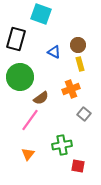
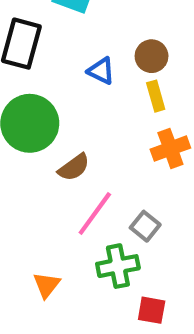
orange cross: (71, 89) -> (170, 149), moved
gray square: (84, 114) -> (145, 226), moved
pink line: (30, 120) -> (95, 214), moved

